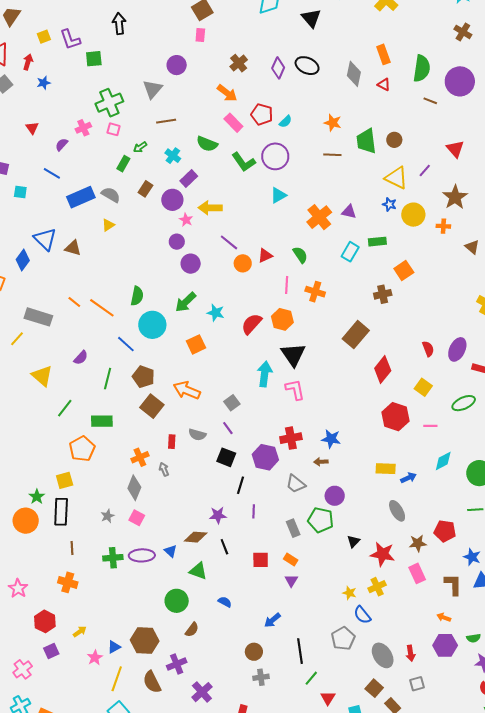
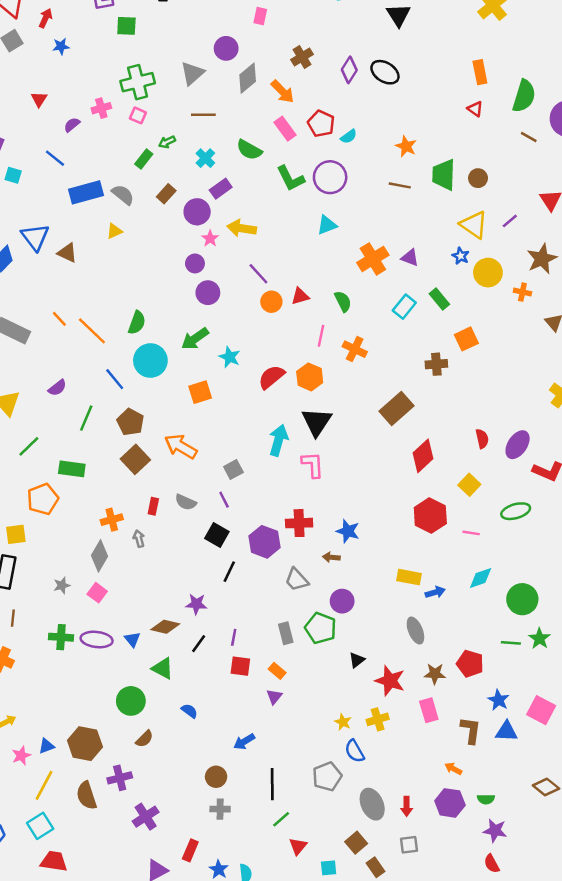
gray diamond: (354, 74) -> (248, 78), moved, turned 30
green rectangle: (377, 242) -> (439, 299), turned 48
purple line: (254, 511) -> (234, 637), moved
black line: (224, 547) -> (199, 644), turned 49

